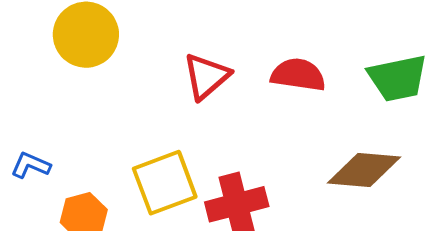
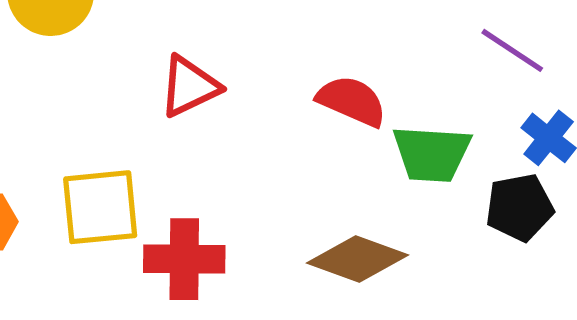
red semicircle: (298, 75) -> (352, 101), moved

